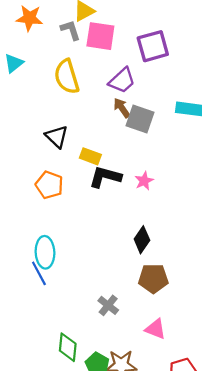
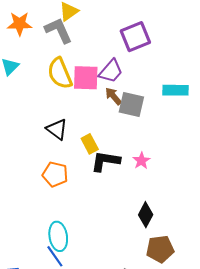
gray L-shape: (71, 30) -> (58, 30), size x1.4
pink square: (100, 36) -> (86, 78), moved
yellow rectangle: (90, 156) -> (90, 144), turned 48

